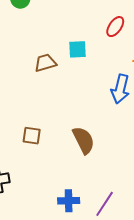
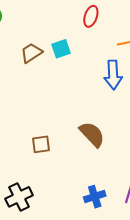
brown trapezoid: (45, 63) -> (31, 53), moved

